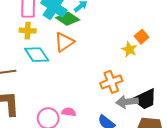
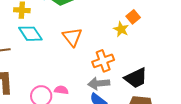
orange triangle: (64, 42) -> (72, 37), moved, turned -35
gray arrow: (127, 102) -> (99, 84), moved

